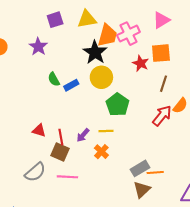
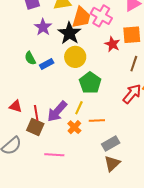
pink cross: (128, 34) -> (101, 16), turned -35
purple star: (38, 47) -> (43, 27), moved
yellow line: (106, 131) -> (79, 108), turned -64
purple arrow: (83, 135) -> (57, 111), size x1.6
orange line: (155, 172) -> (97, 120), moved
pink line: (67, 177) -> (54, 155), moved

